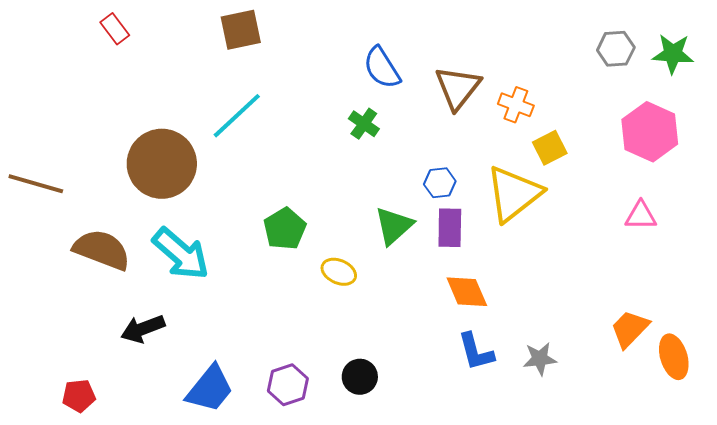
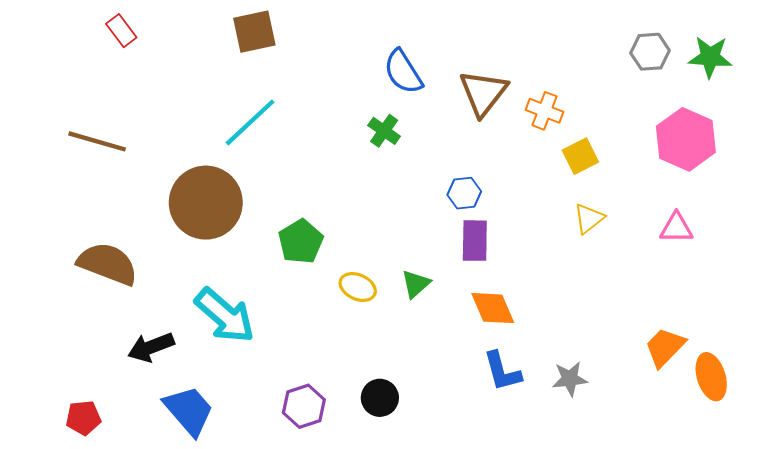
brown circle: (162, 164) -> (206, 203), moved
brown line: (36, 184) -> (97, 141), moved
yellow triangle: (514, 194) -> (589, 218), moved, size x0.5
green triangle: (394, 226) -> (416, 284), moved, size x0.7
cyan arrow: (181, 254) -> (225, 316), moved
blue trapezoid: (210, 389) -> (189, 410), moved, turned -80

